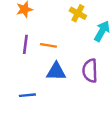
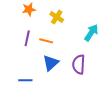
yellow cross: (78, 13) -> (57, 17), moved
blue triangle: (56, 72) -> (51, 63), turned -48

